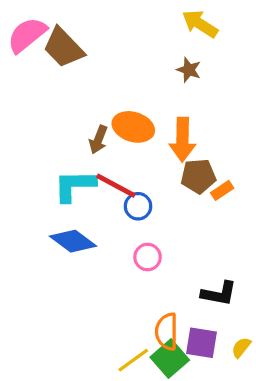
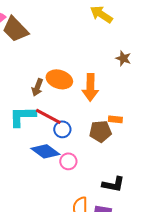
brown star: (189, 70) -> (123, 58), moved
brown pentagon: (198, 176) -> (100, 131), moved
orange rectangle: (222, 190) -> (115, 119), turned 40
blue diamond: (73, 241) -> (45, 151), moved

